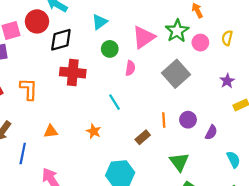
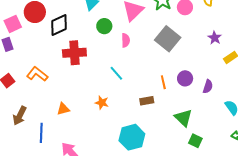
orange L-shape: (29, 89) -> (37, 74), turned -45
brown rectangle: (143, 137) -> (147, 101), turned 40

